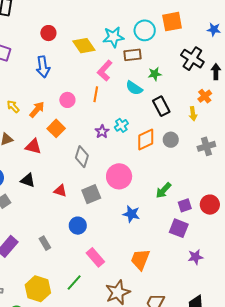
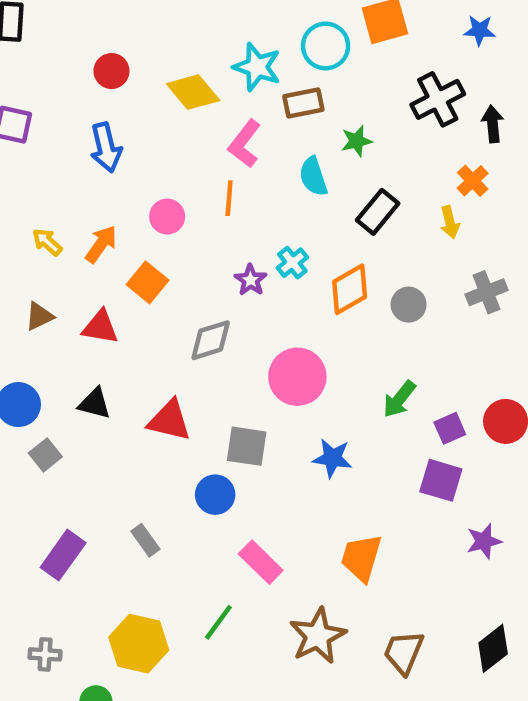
cyan star: (113, 37) -> (257, 67), turned 30
black cross: (192, 59) -> (438, 99), turned 35
cyan semicircle: (134, 88) -> (313, 177), turned 42
black rectangle: (161, 106) -> (378, 212), turned 72
gray circle: (171, 140) -> (409, 305), moved
gray diamond: (82, 157) -> (211, 340), turned 60
red triangle: (60, 191) -> (169, 420), size x1.5
gray square: (91, 194) -> (247, 446), moved, turned 36

